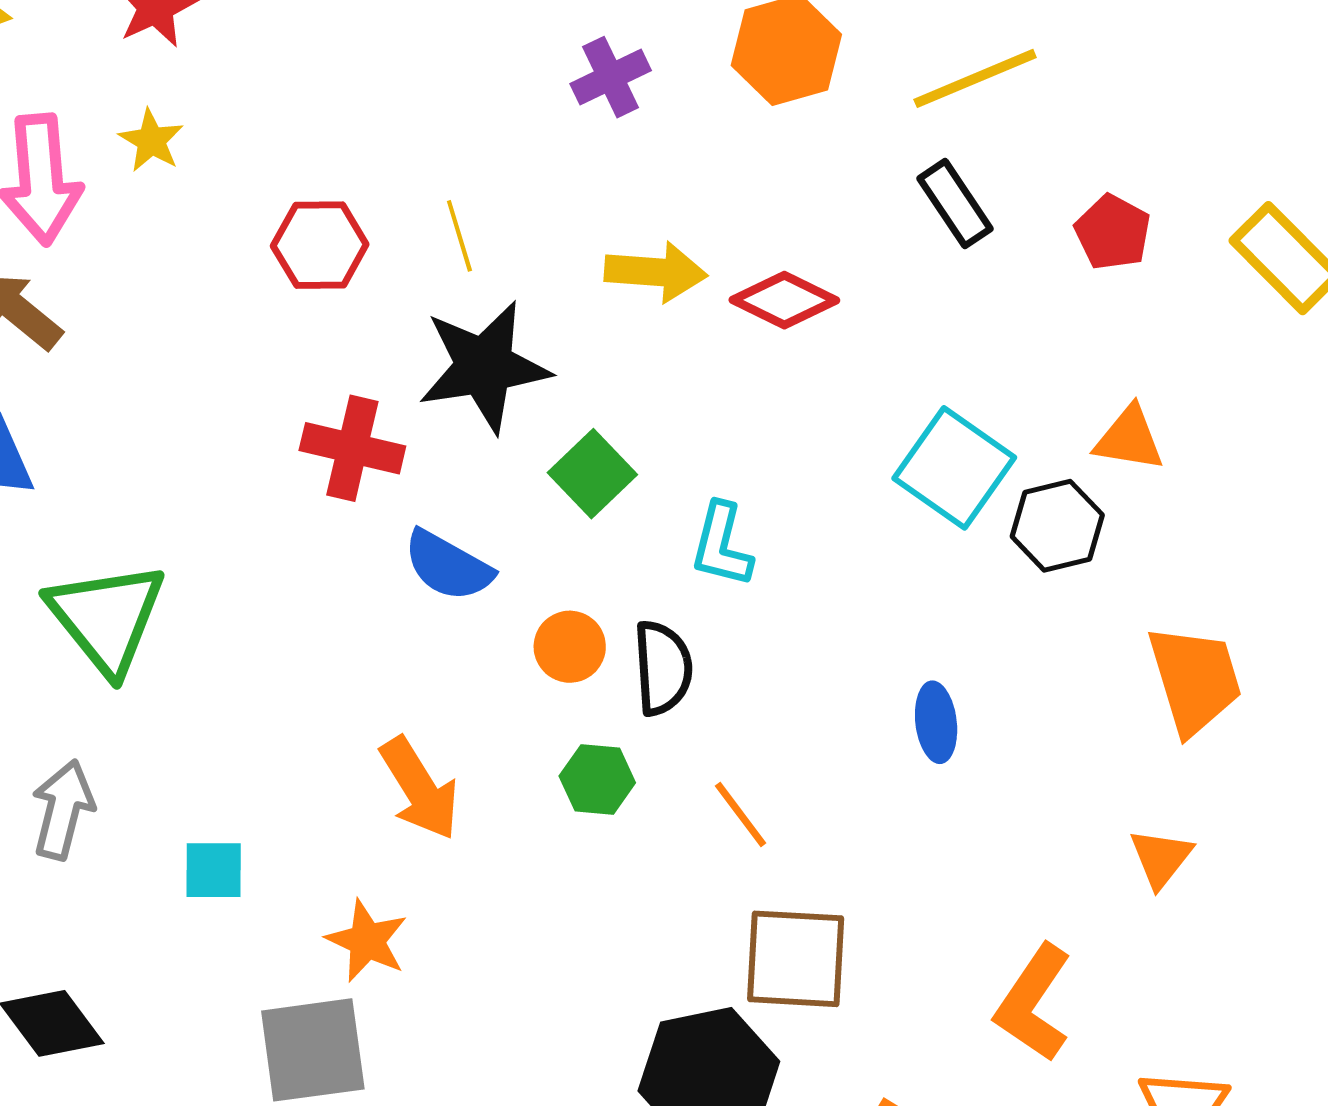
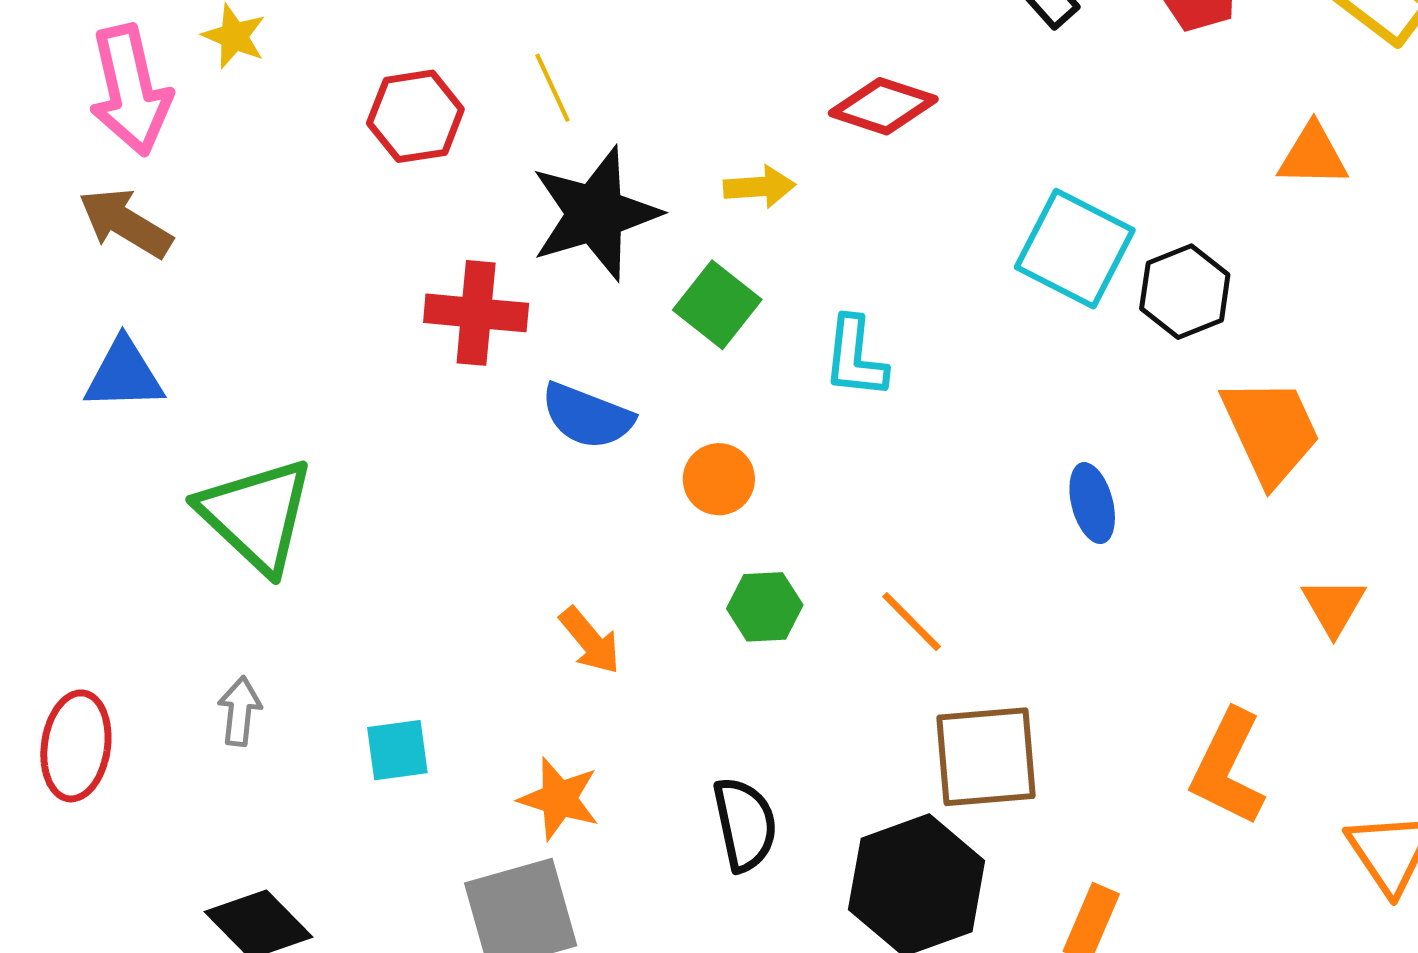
yellow arrow: (656, 272) -> (760, 187), moved, size x0.7
orange triangle: (1129, 439) -> (1313, 155), moved
black semicircle: (663, 668) -> (745, 824), moved
orange trapezoid: (1195, 680) -> (1271, 431), moved
orange arrow: (420, 789) -> (590, 641), size x0.7
gray arrow: (63, 810) -> (240, 711), size x0.7

